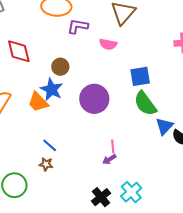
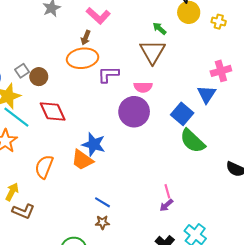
brown circle: (60, 67) -> (39, 77), moved
blue square: (140, 76) -> (182, 114), turned -30
purple circle: (94, 99) -> (134, 112), moved
blue triangle: (164, 126) -> (207, 94), moved

